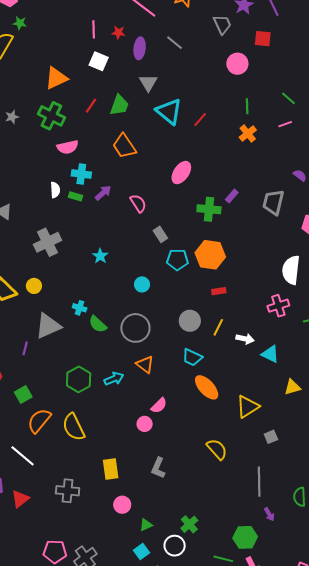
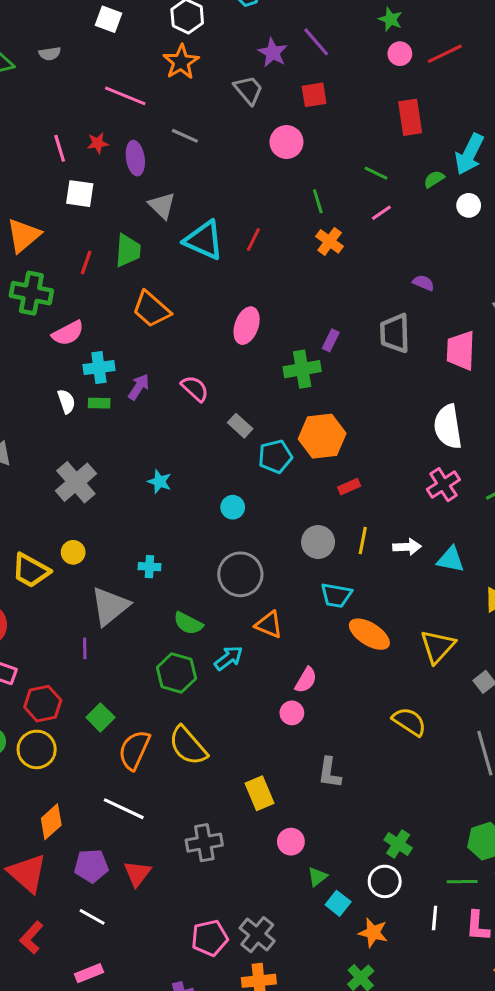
green semicircle: (98, 324) -> (188, 623), moved
green triangle: (146, 525) -> (317, 877), moved

